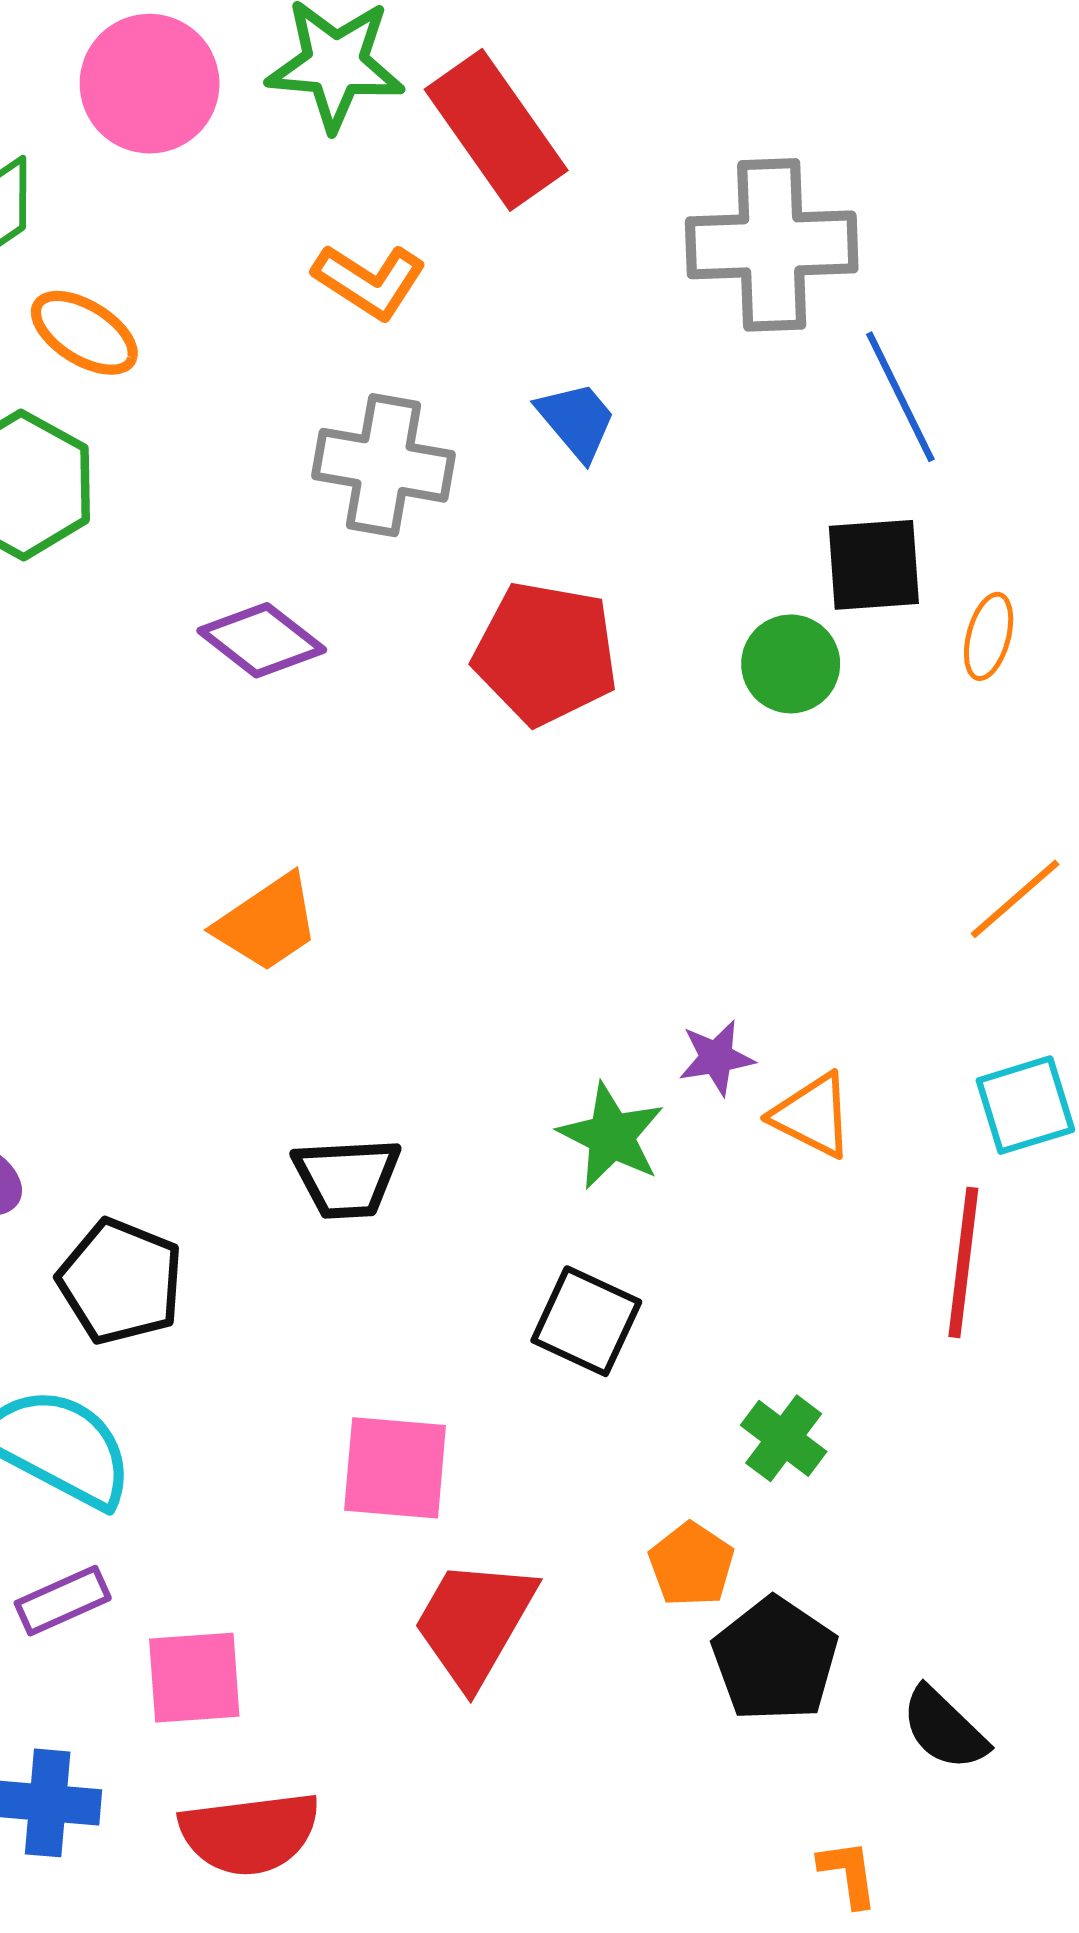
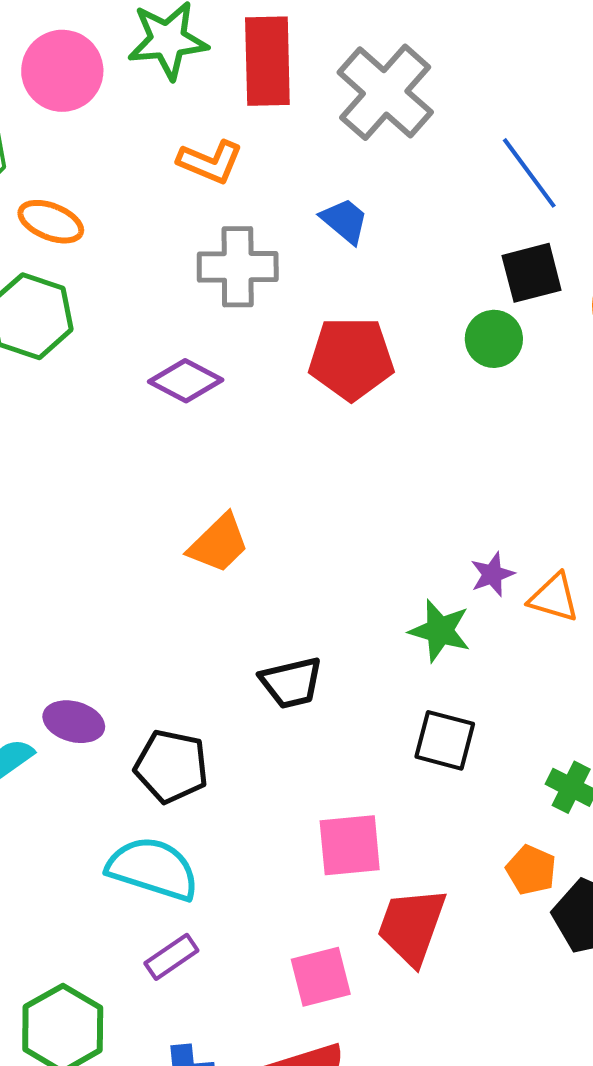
red rectangle: (496, 130) -> (267, 61), turned 44
gray cross: (772, 245) -> (385, 92), moved, turned -36
pink square: (194, 1678) -> (321, 977), moved

